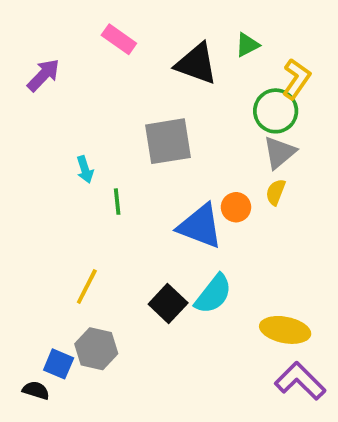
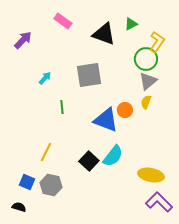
cyan arrow: (85, 169) -> (45, 78), moved, turned -120
blue square: (59, 364) -> (27, 182), moved

